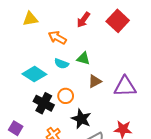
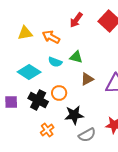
yellow triangle: (30, 19) -> (25, 33), moved
black star: (81, 119) -> (74, 115), turned -30
purple square: (16, 128) -> (11, 102), moved, turned -32

